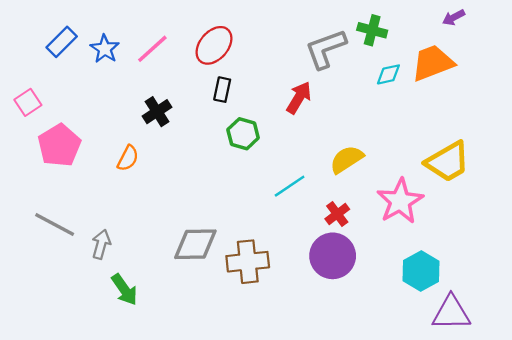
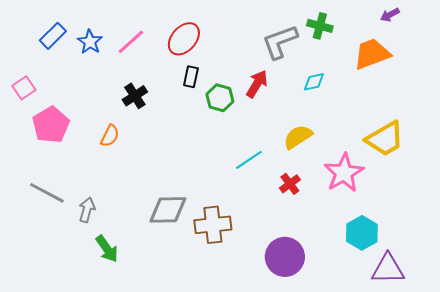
cyan diamond: (388, 74) -> (314, 82), moved
green hexagon: (243, 134) -> (220, 98), moved
purple circle: (333, 256) -> (285, 257), moved

